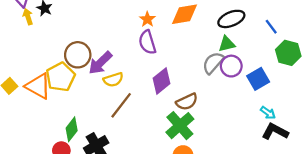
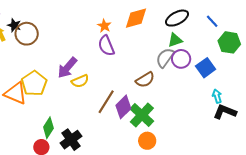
brown circle: (78, 55) -> (27, 34), moved
purple diamond: (161, 81) -> (123, 107), moved
brown semicircle: (187, 102) -> (145, 80), moved
brown line: (121, 105) -> (106, 102), moved
cyan arrow: (268, 113) -> (217, 96), turned -136

